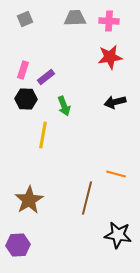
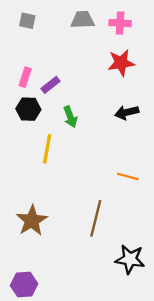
gray square: (25, 19) -> (27, 21), turned 35
orange line: (116, 174) -> (128, 176), moved
purple hexagon: (18, 245) -> (24, 285), moved

